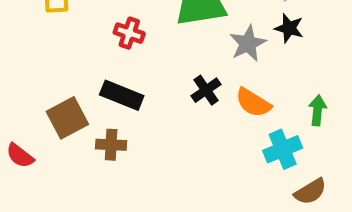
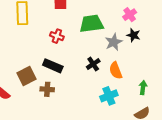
orange semicircle: (253, 103) -> (116, 70), turned 36
green arrow: (317, 110) -> (143, 87), moved
cyan cross: (283, 149) -> (109, 96), moved

